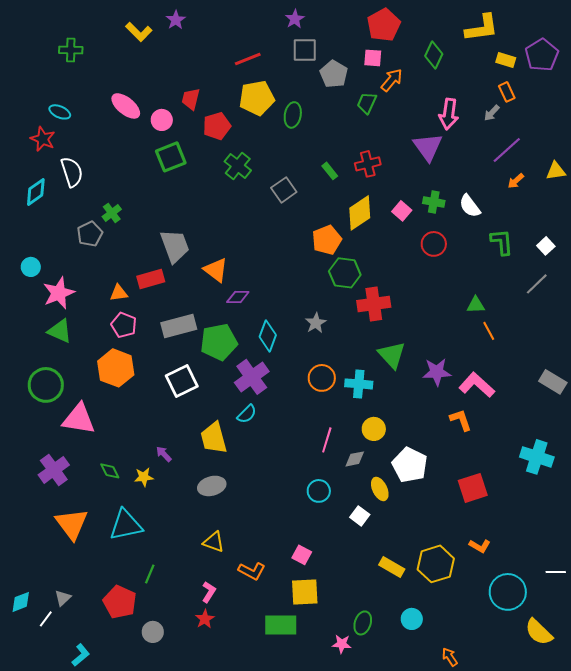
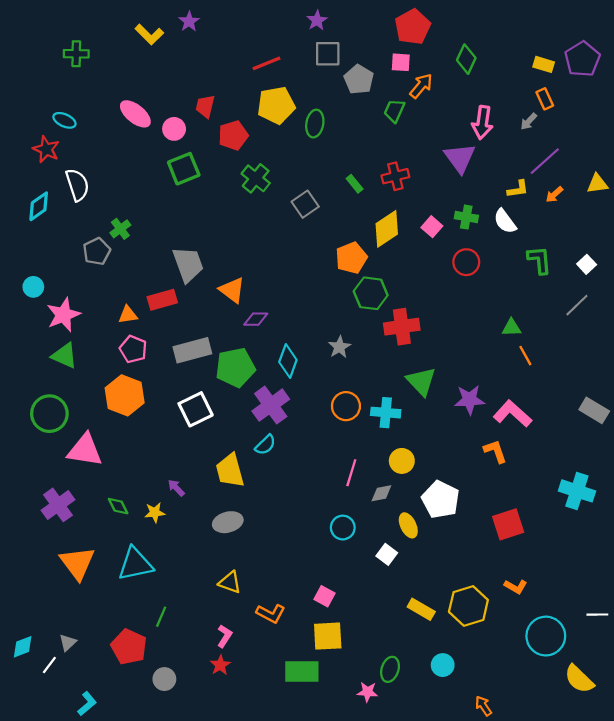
yellow L-shape: (482, 28) -> (518, 189), moved, size x0.6

